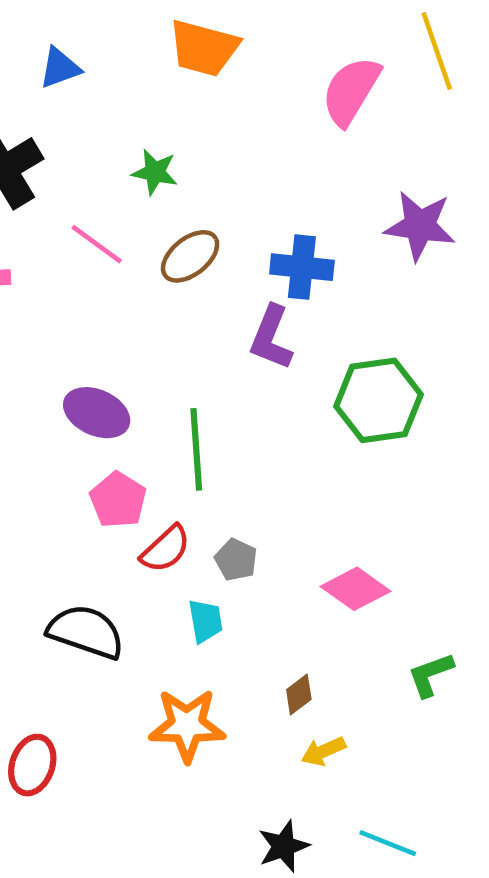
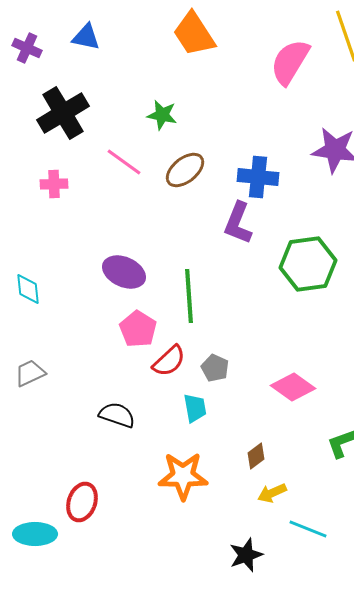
orange trapezoid: (204, 48) -> (194, 34), turned 42
blue triangle: (60, 68) -> (86, 37), moved, turned 32
black semicircle: (86, 632) -> (117, 415), size x0.7
cyan line: (388, 843) -> (308, 529), moved

